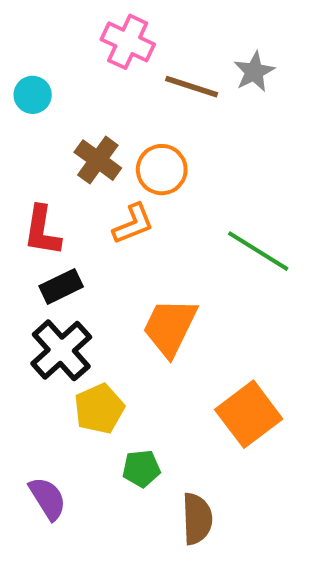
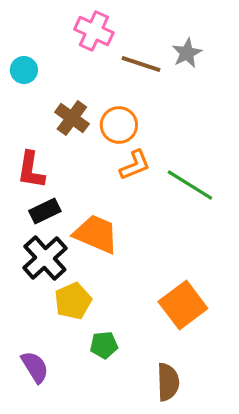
orange L-shape: (133, 224) -> (135, 165), moved
orange trapezoid: (170, 327) -> (96, 234), moved, turned 87
brown semicircle: (197, 519) -> (168, 382), moved

